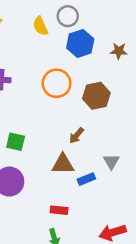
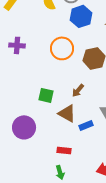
green square: (16, 142) -> (46, 95), moved
brown triangle: (63, 164) -> (67, 113), turned 30

